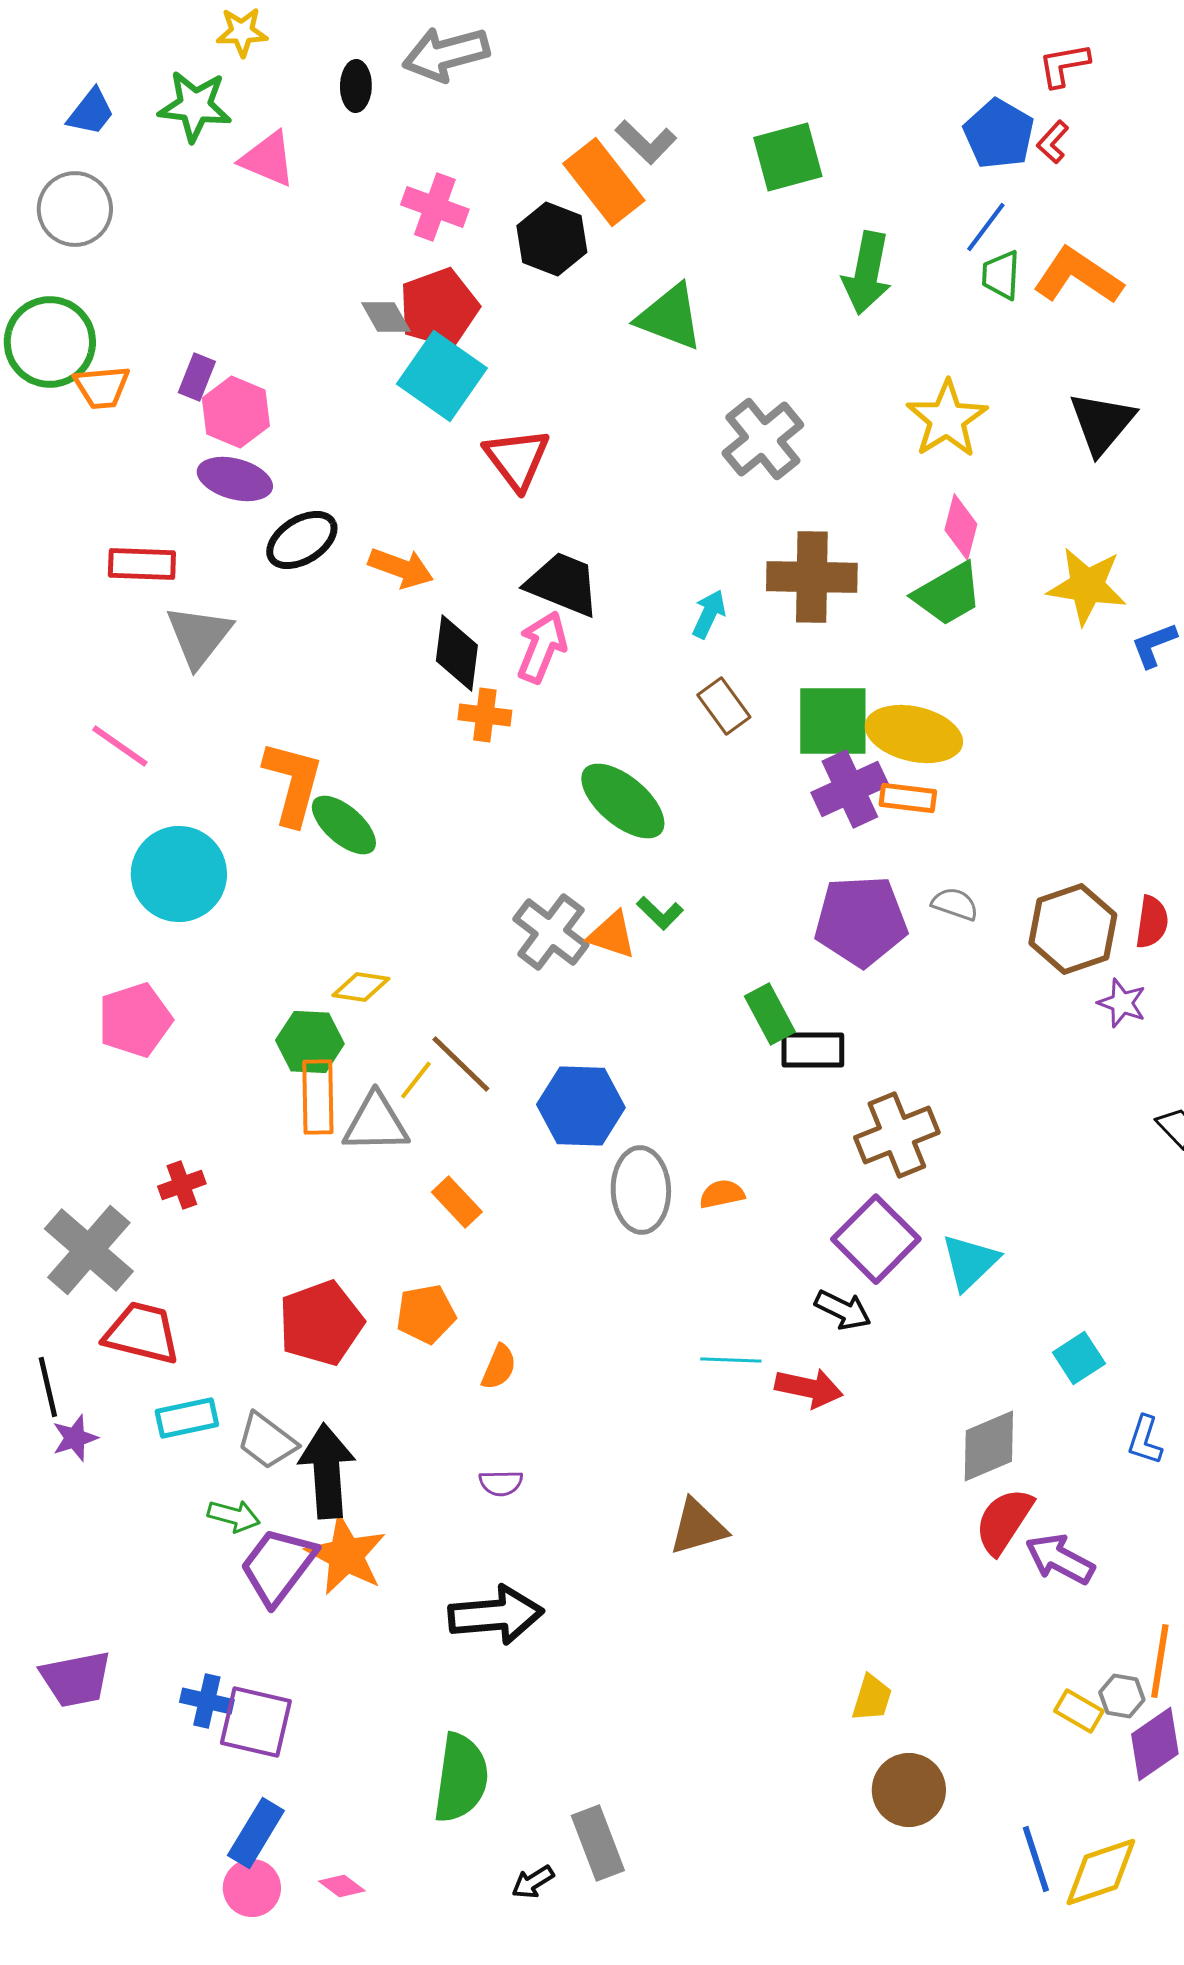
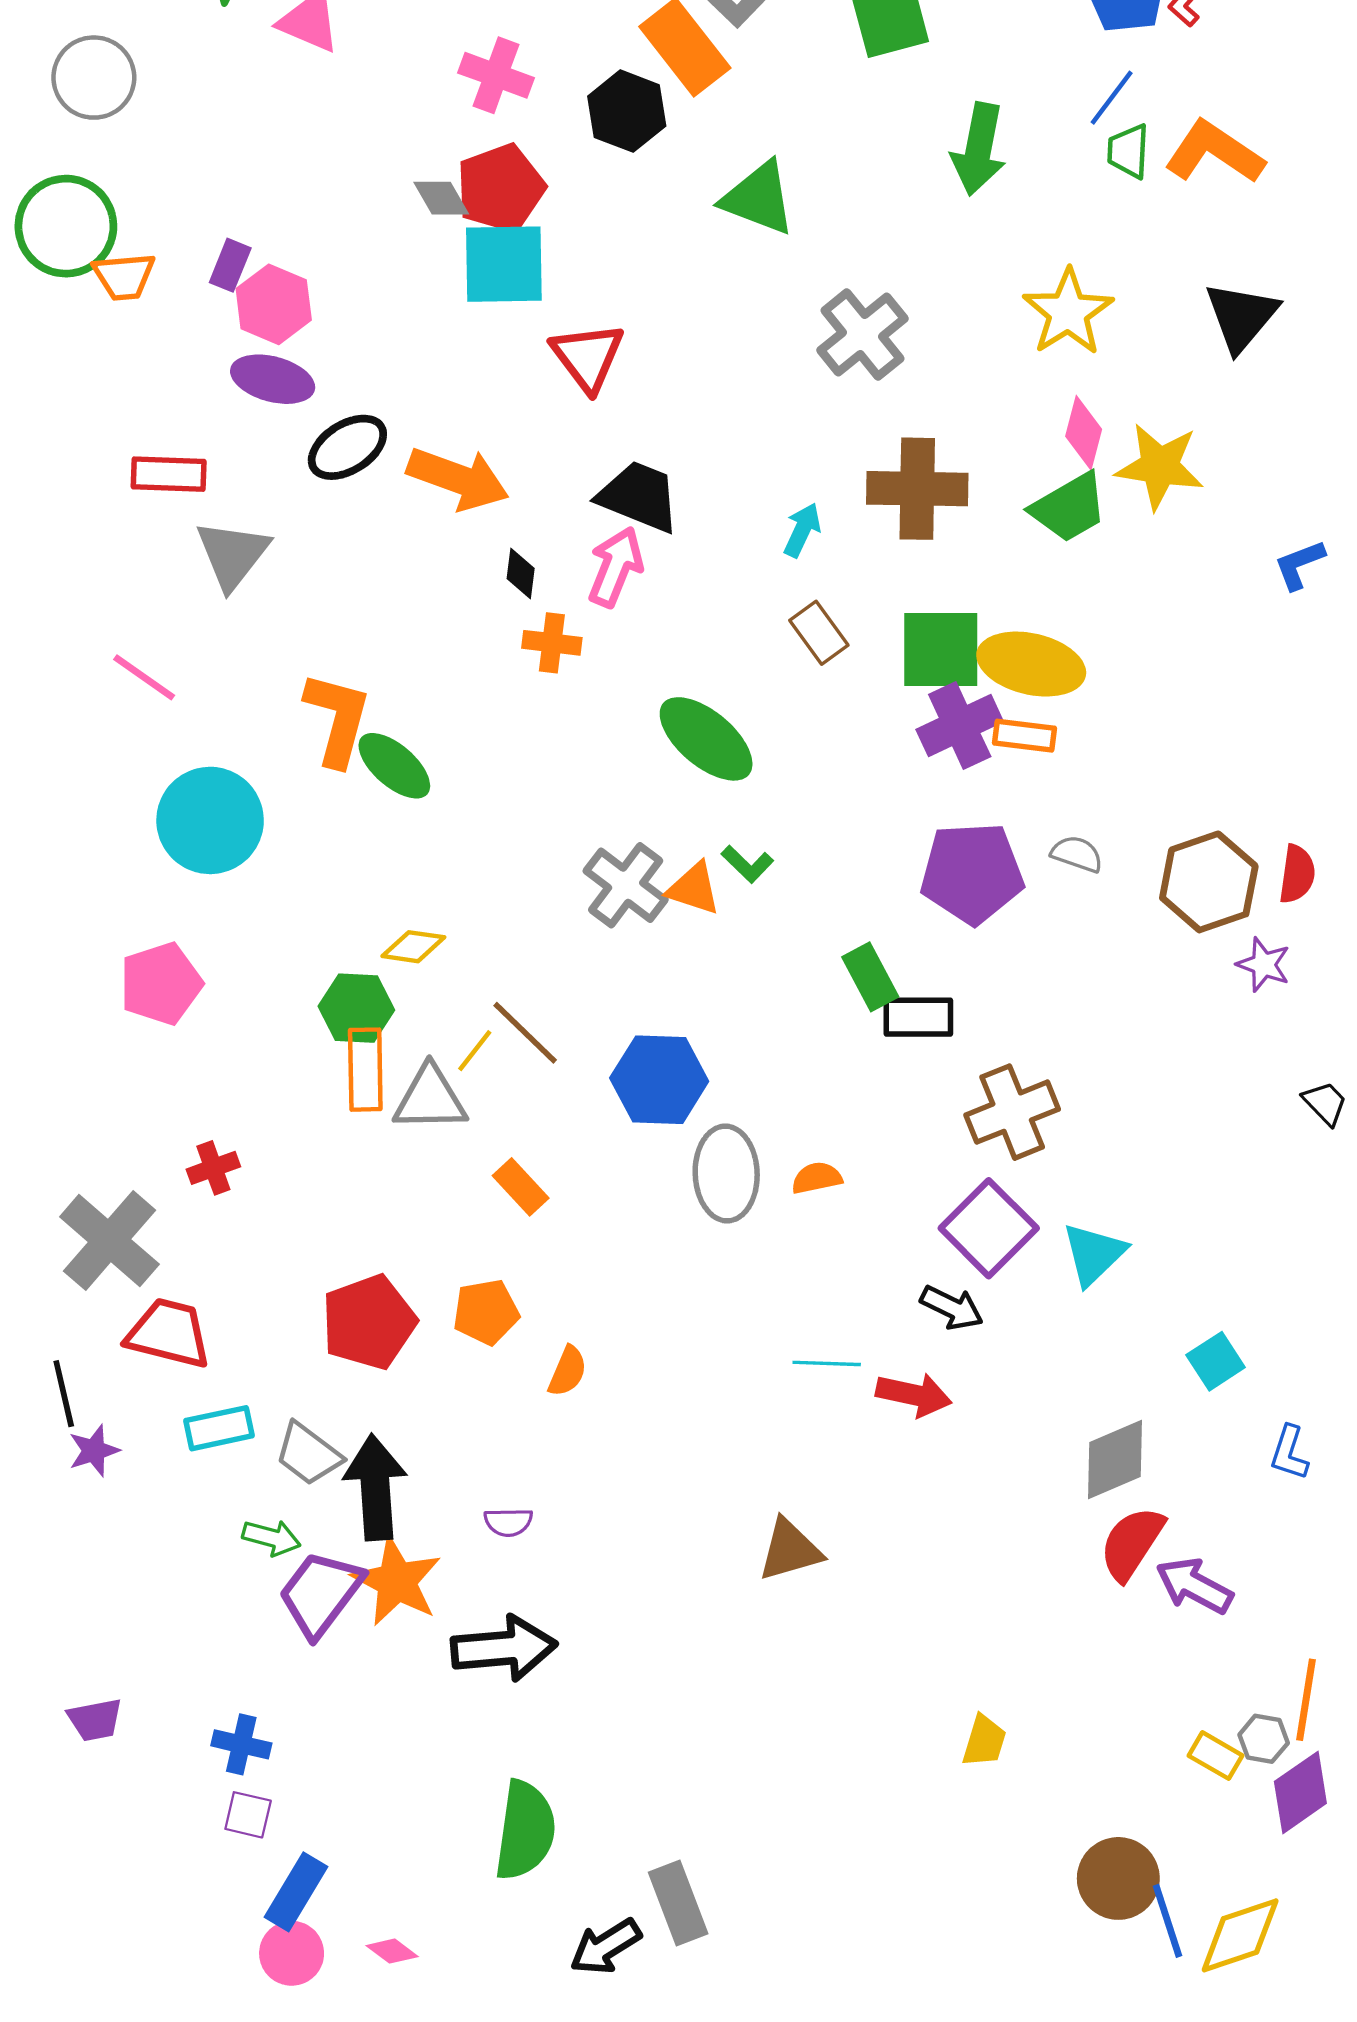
cyan square: (442, 376) -> (504, 264), turned -36
orange arrow: (401, 568) -> (458, 479), size x1.4
yellow star: (1087, 586) -> (1160, 466), moved
black diamond: (457, 653) -> (521, 574), size x0.6
purple semicircle: (501, 1483) -> (508, 1522), moved
black arrow: (496, 1615) -> (504, 1648), moved
purple trapezoid: (76, 1679) -> (95, 1720), size x0.7
purple square: (256, 1722) -> (248, 1815), moved, size x0.6
brown circle: (909, 1790) -> (1118, 1878), moved
black arrow: (533, 1882) -> (606, 1947), size x1.5

